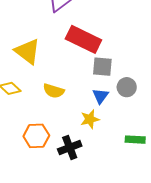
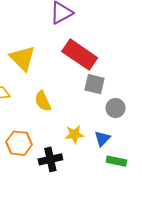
yellow semicircle: (54, 91) -> (43, 101), turned 40
blue triangle: (100, 96) -> (102, 139), moved

